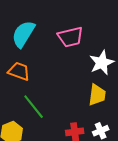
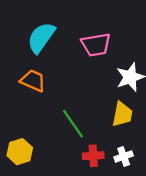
green line: (34, 107) -> (73, 124), moved

